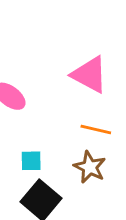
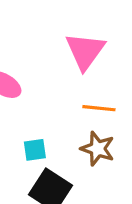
pink triangle: (90, 75) -> (85, 51), turned 45

